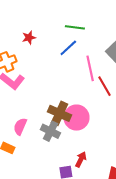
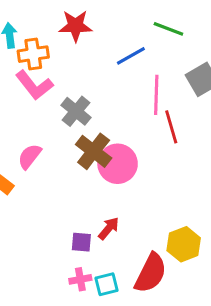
green line: (75, 27) -> (168, 29), moved
red star: (29, 38) -> (75, 26), size x1.5
gray cross: (50, 131) -> (76, 111), moved

